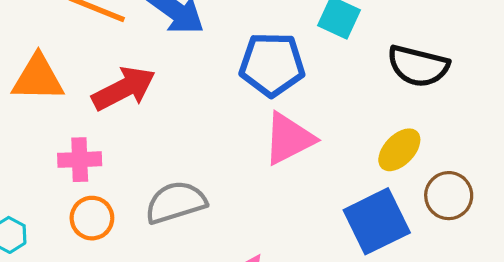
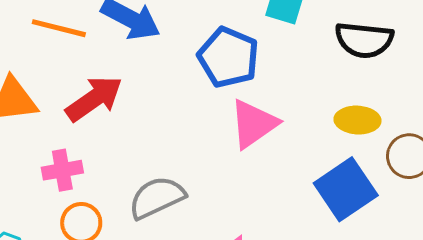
blue pentagon: (272, 64) -> (228, 57), turned 30
yellow ellipse: (399, 150) -> (357, 120), turned 57

